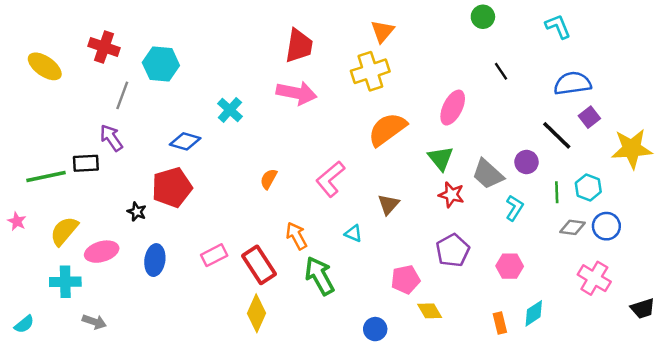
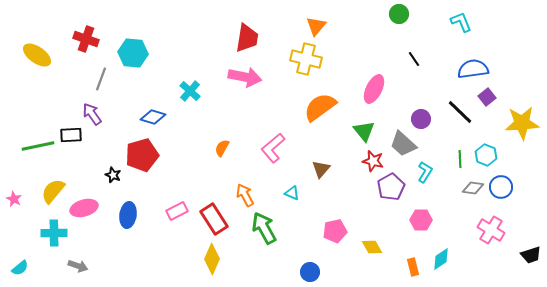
yellow cross: (370, 71) -> (306, 59), turned 32
purple circle: (526, 162) -> (421, 119), moved
pink star: (17, 221) -> (14, 199), moved
purple pentagon: (453, 250) -> (391, 187), moved
yellow diamond: (430, 311) -> (372, 247), moved

